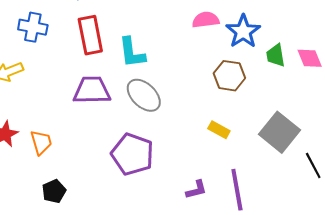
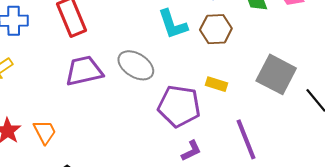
cyan L-shape: (132, 53) -> (173, 24), moved
purple pentagon: (132, 154) -> (179, 106), moved
purple L-shape: (196, 190) -> (191, 151), moved

